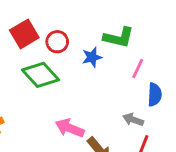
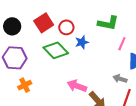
blue star: (92, 57) -> (82, 42), moved

